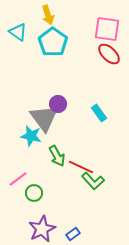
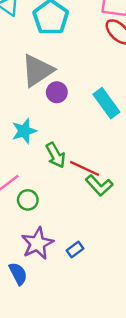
cyan rectangle: (99, 113) -> (106, 103), size x1.4
gray triangle: (44, 118) -> (37, 71), moved, turned 32
cyan star: (31, 136) -> (24, 131), turned -30

